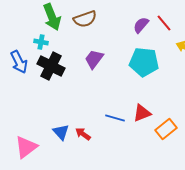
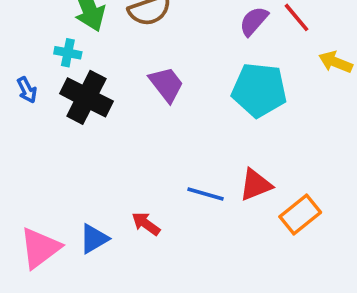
purple trapezoid: (94, 59) -> (166, 84), turned 105
blue arrow: (19, 62) -> (27, 90), size x0.6
blue triangle: (61, 132) -> (94, 239), moved, turned 42

